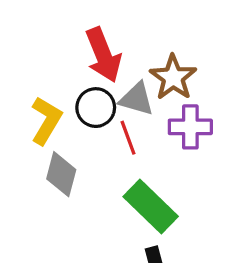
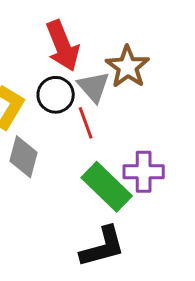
gray triangle: (137, 99) -> (94, 87), turned 33
purple cross: (190, 127) -> (144, 172), moved

